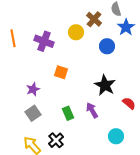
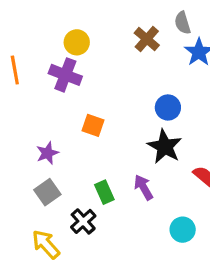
yellow circle: (76, 32) -> (77, 42), moved
blue circle: (107, 46) -> (168, 107), moved
black cross: (56, 140) -> (83, 221), moved

